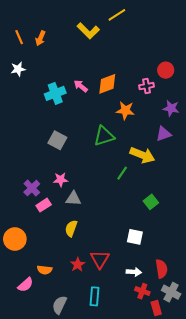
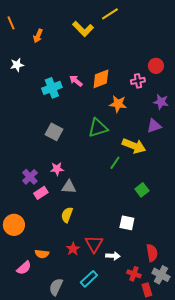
orange line: (19, 37) -> (11, 23), moved
white arrow: (134, 272) -> (113, 256), moved
cyan rectangle: (95, 296) -> (89, 279), turned 42

